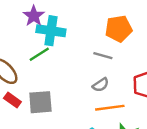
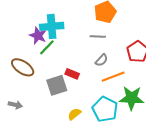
purple star: (34, 16) -> (38, 36), moved
red rectangle: (12, 100) -> (72, 74), moved

